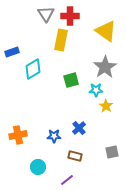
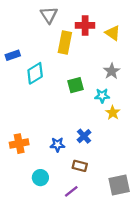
red cross: (70, 16) -> (85, 25), moved
yellow triangle: (106, 31) -> (113, 33), size x0.7
gray star: (105, 67) -> (112, 71), size x0.7
gray square: (112, 152) -> (119, 185), moved, size x1.5

